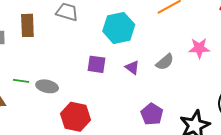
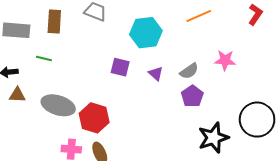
green line: (21, 81) -> (44, 58), moved
gray ellipse: (47, 86) -> (58, 105), moved, size x1.5
purple pentagon: (152, 114) -> (192, 96), moved

